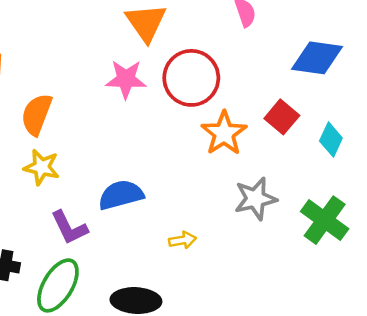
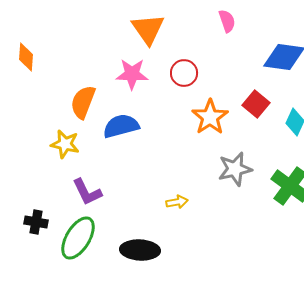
red circle: (191, 78) -> (184, 73), size x0.6
orange semicircle: (37, 114) -> (83, 102), moved
blue semicircle: (121, 195) -> (121, 126), moved

